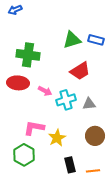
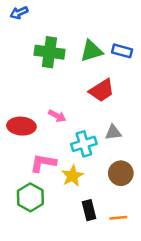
green cross: (28, 55) -> (49, 52), moved
red ellipse: (18, 83) -> (21, 126), moved
cyan cross: (66, 100) -> (84, 144), moved

